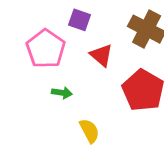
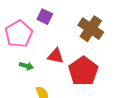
red triangle: (101, 55) -> (56, 56), moved, turned -36

